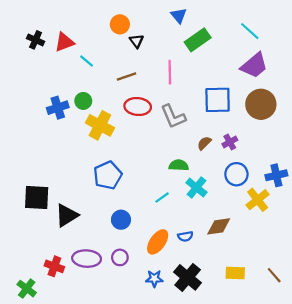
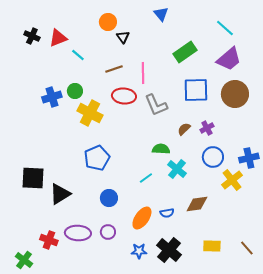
green rectangle: (198, 40) -> (185, 52), moved
pink line: (170, 72) -> (143, 73), moved

